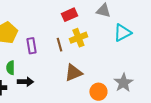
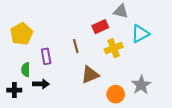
red rectangle: (69, 15) -> (100, 27), moved
yellow cross: (78, 38) -> (114, 48), moved
purple rectangle: (31, 46) -> (46, 56), moved

